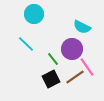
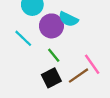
cyan semicircle: (82, 27) -> (68, 19), moved
purple circle: (72, 49) -> (51, 26), moved

